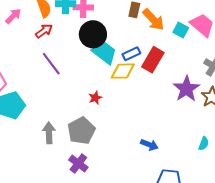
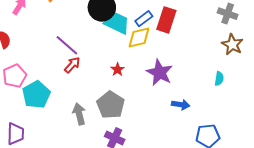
red arrow: (44, 31) -> (72, 65), moved
purple star: (186, 89) -> (160, 73), moved
cyan semicircle: (204, 144) -> (219, 79), moved

